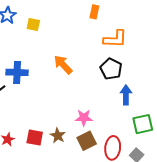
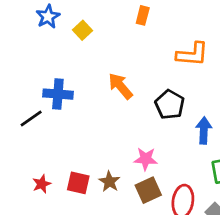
orange rectangle: (94, 12) -> (143, 15), moved
yellow square: (33, 24) -> (82, 30), turned 32
black pentagon: (111, 69) -> (170, 105), moved

